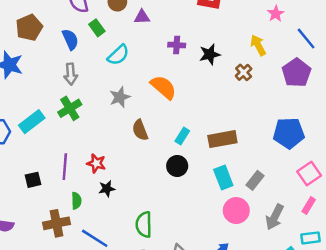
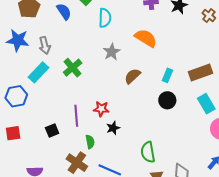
cyan semicircle: (118, 55) -> (105, 18), turned -36
gray arrow: (71, 74) -> (45, 45), moved
cyan rectangle: (32, 122) -> (38, 72), moved
brown semicircle: (140, 130) -> (132, 76), turned 78
brown cross: (56, 223) -> (77, 163), turned -35

